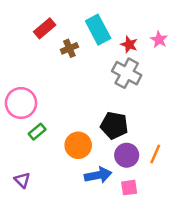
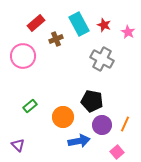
red star: (129, 45) -> (104, 25), moved
pink circle: (21, 103) -> (23, 56), moved
pink square: (129, 188) -> (117, 152), moved, turned -32

